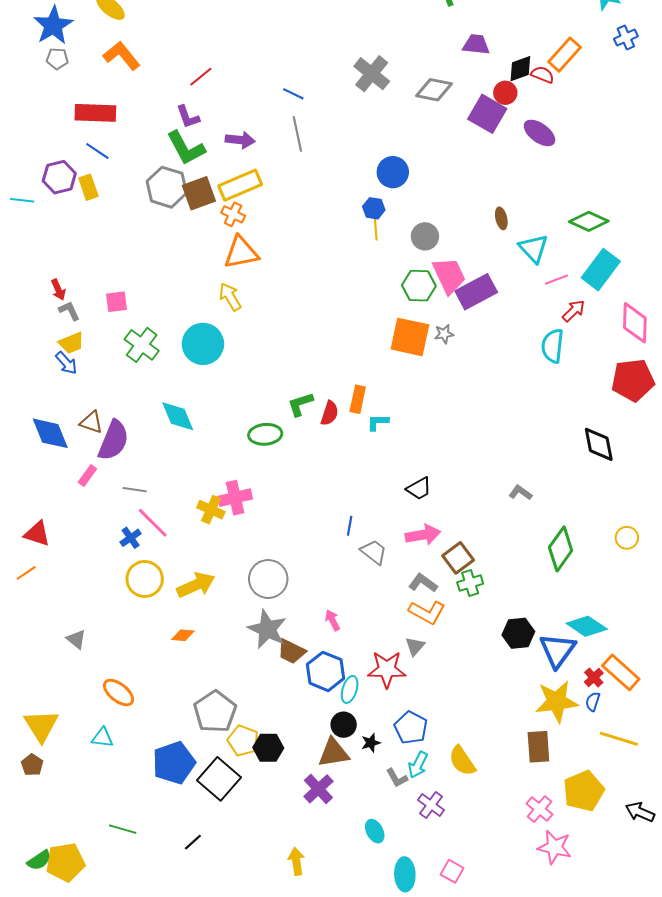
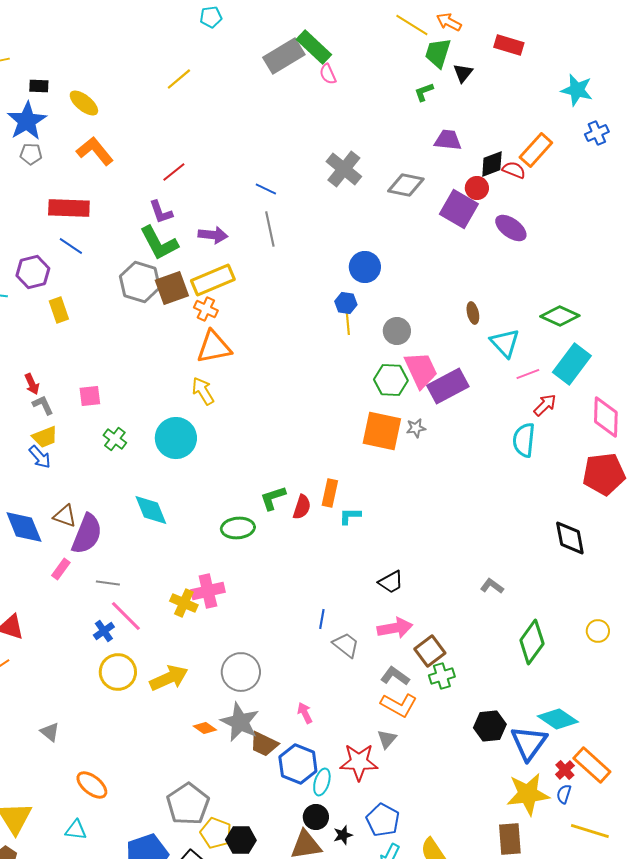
yellow rectangle: (88, 187) -> (59, 310), moved
green cross: (142, 345) -> (115, 439), size x0.7
orange diamond: (183, 635) -> (205, 728), moved, turned 30

